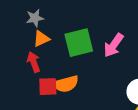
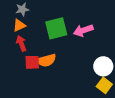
orange triangle: (41, 39) -> (19, 25), moved
pink arrow: (114, 45) -> (83, 30), turned 36

